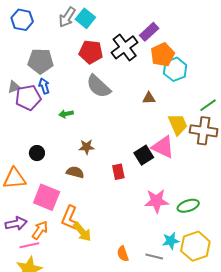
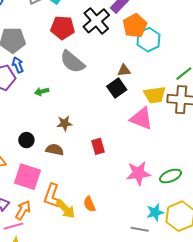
yellow trapezoid: (178, 124) -> (155, 95), turned 110
black circle: (37, 153) -> (26, 140), moved
black square: (144, 155) -> (117, 88), moved
orange semicircle: (123, 254) -> (89, 204), moved

